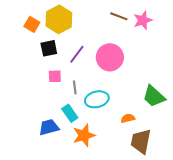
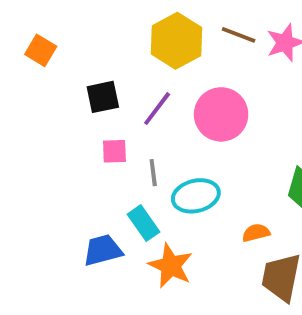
yellow hexagon: (59, 19) -> (176, 41), moved
orange square: (32, 24) -> (41, 50), moved
orange star: (84, 135) -> (171, 266), turned -30

